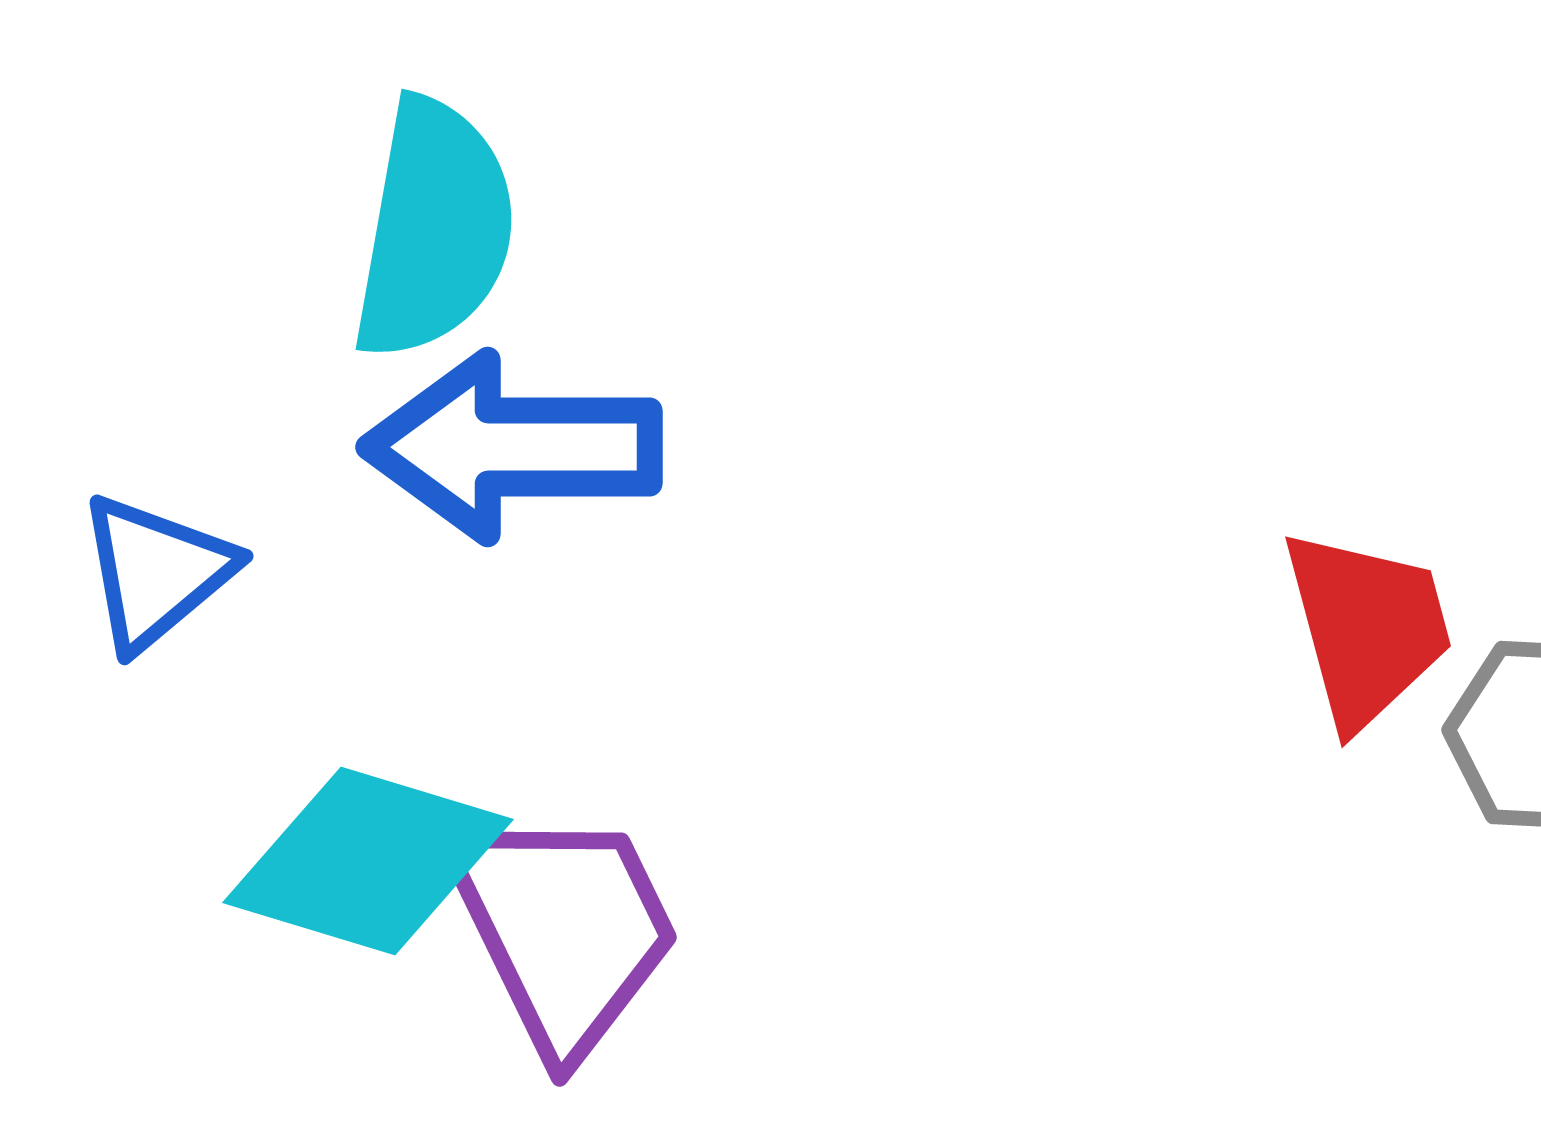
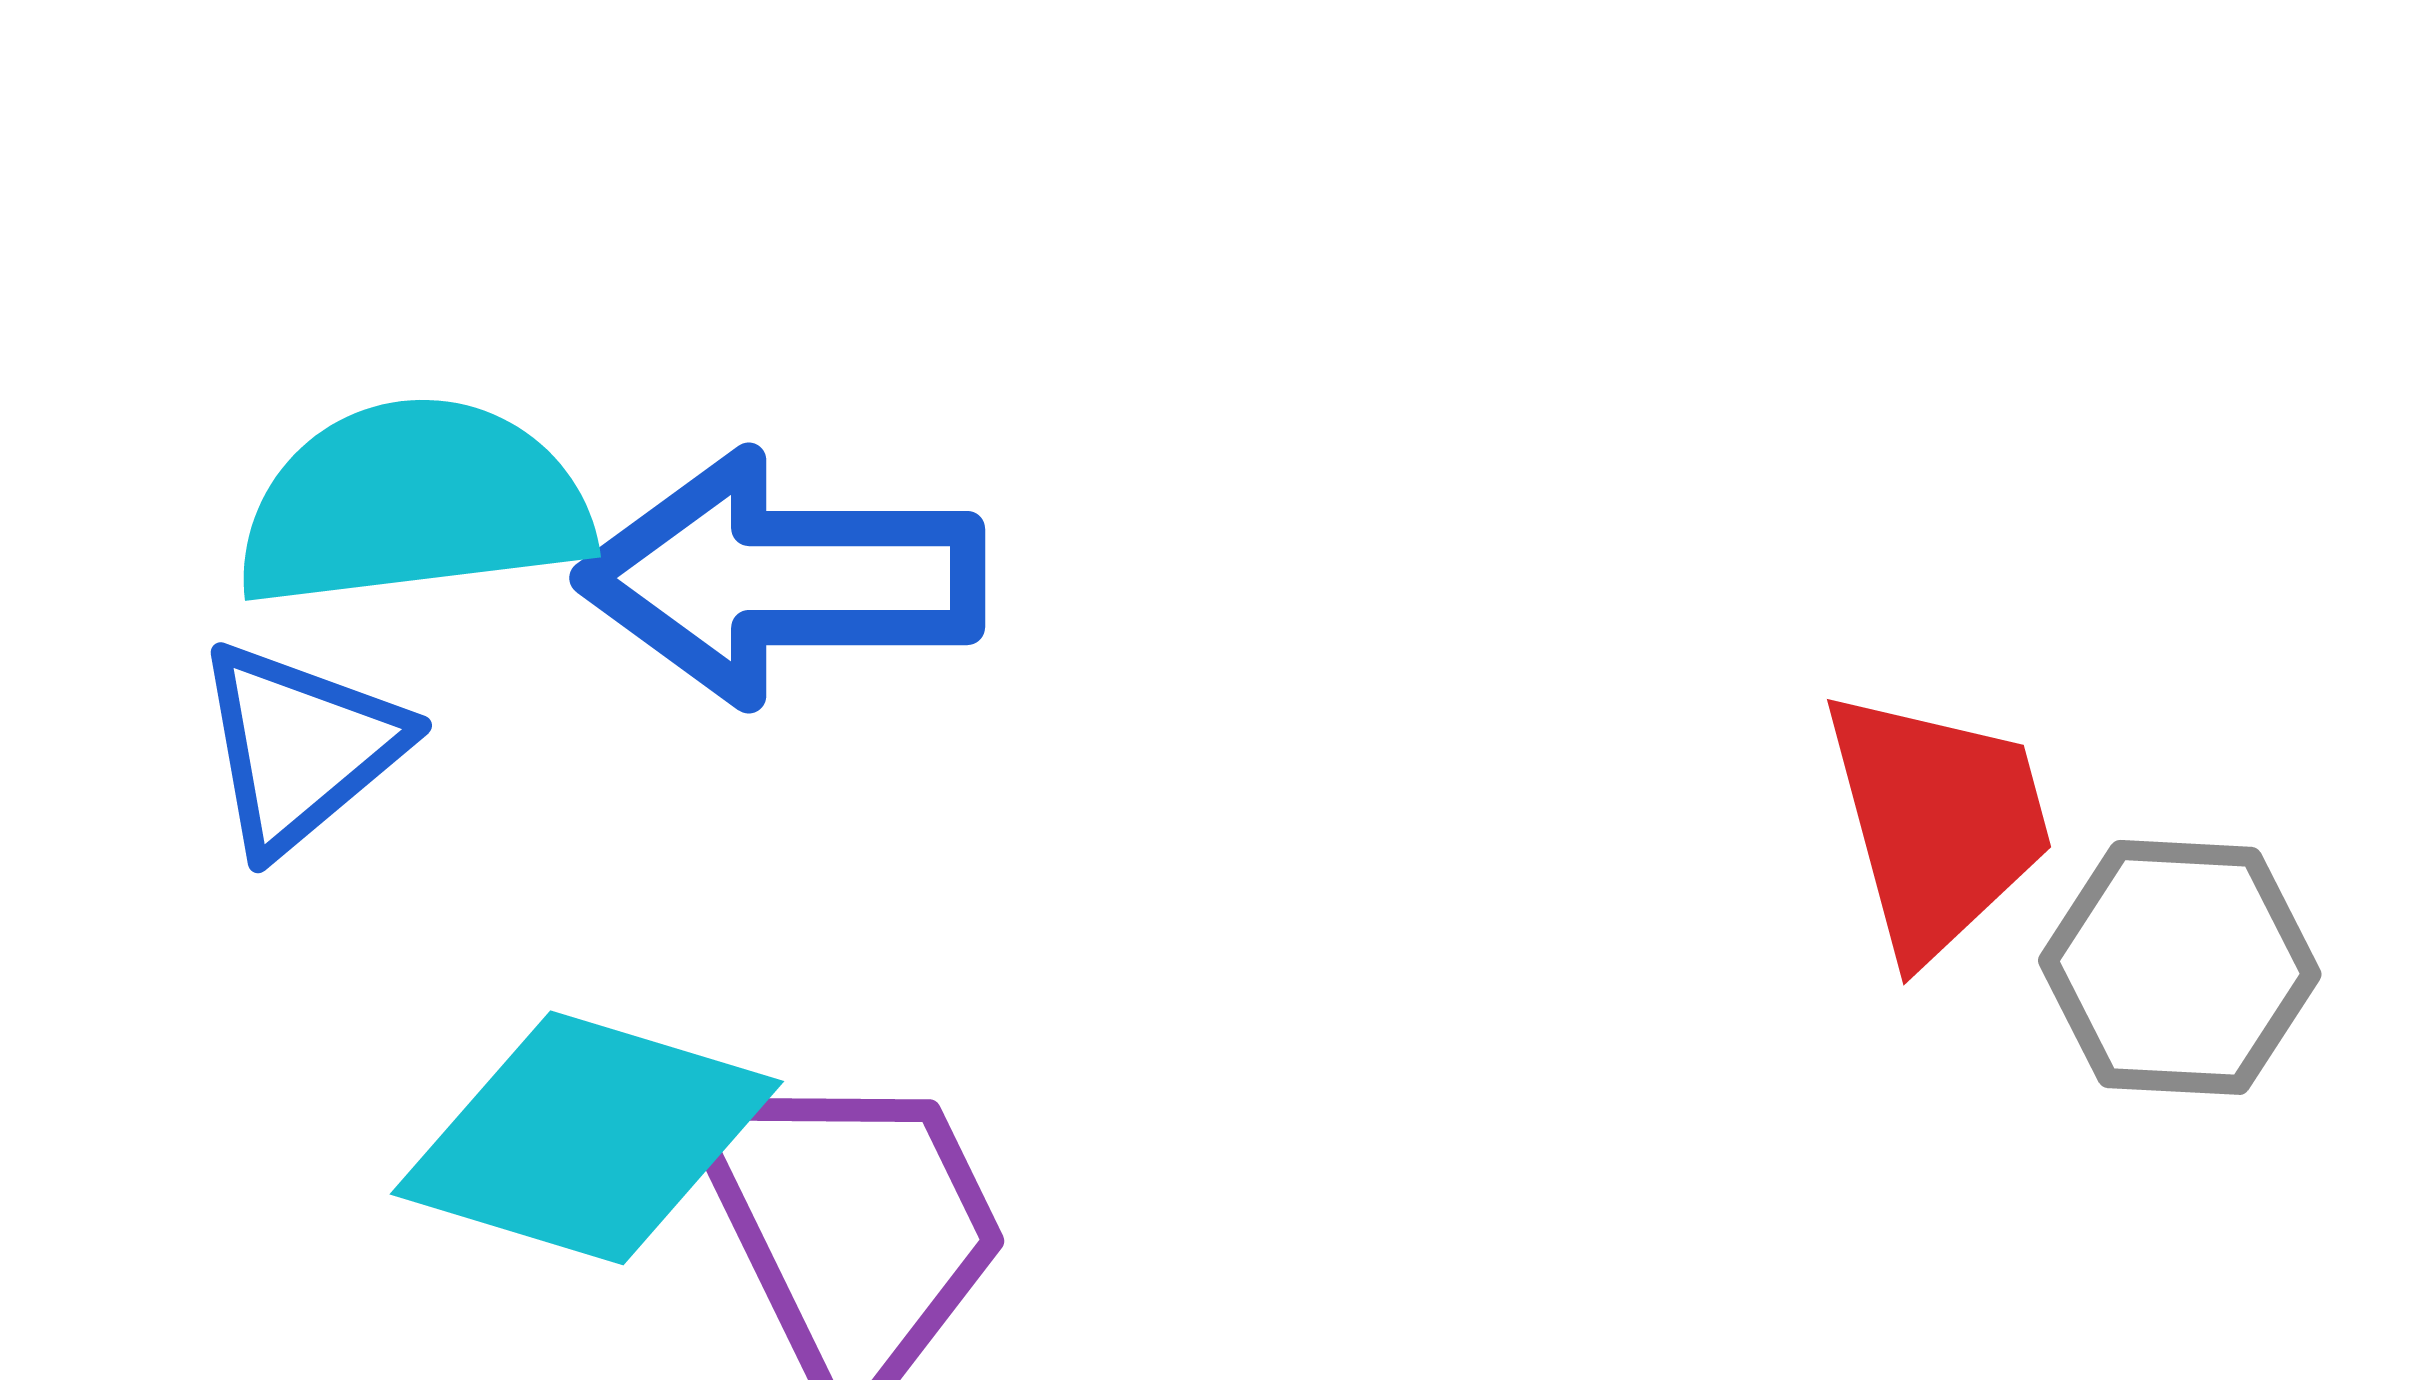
cyan semicircle: (434, 229) -> (414, 504), moved, turned -107

